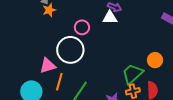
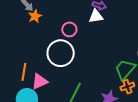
pink triangle: (48, 66) -> (40, 81), moved
orange line: (59, 82) -> (24, 72), moved

